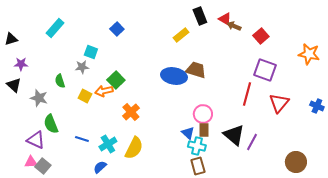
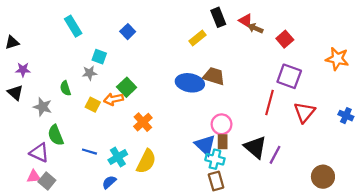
cyan rectangle: (55, 28) -> (73, 26), moved, turned -72
blue triangle: (188, 133) -> (205, 145), size x1.5

